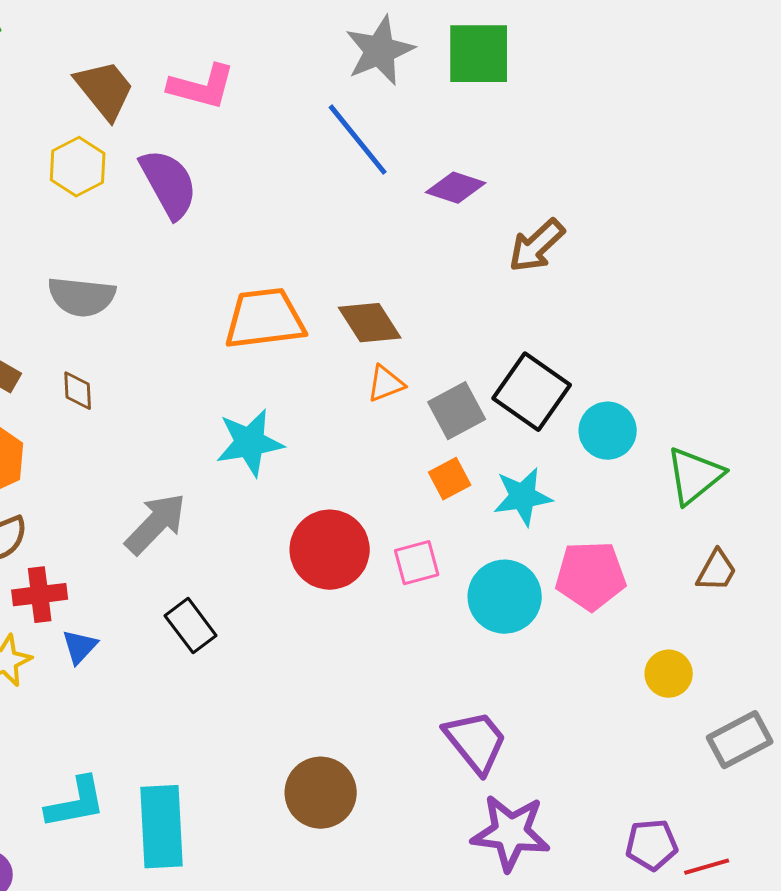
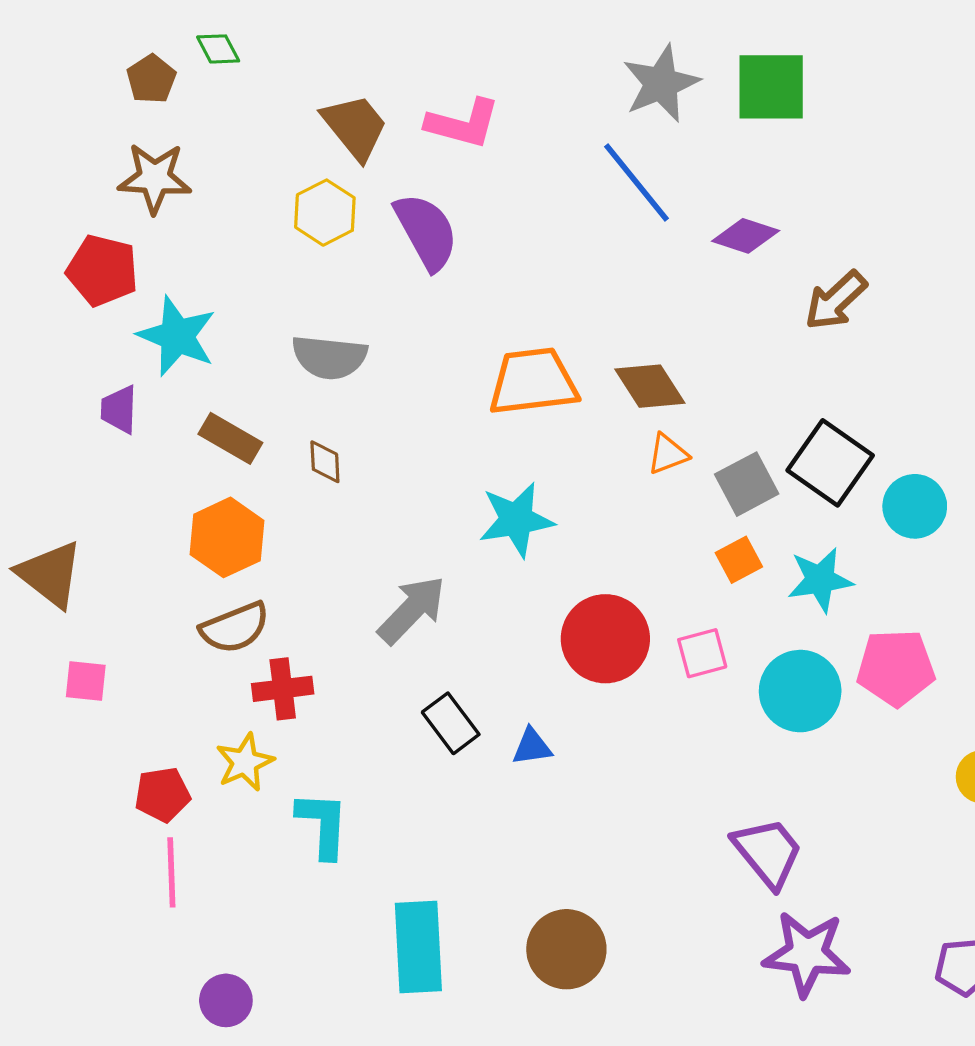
blue triangle: (80, 647) -> (532, 747), moved, turned 39
brown circle: (321, 793) -> (566, 949), moved
cyan L-shape: (76, 803) -> (323, 825), moved, turned -76

